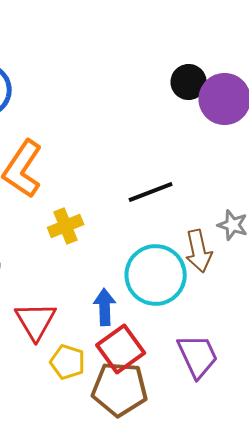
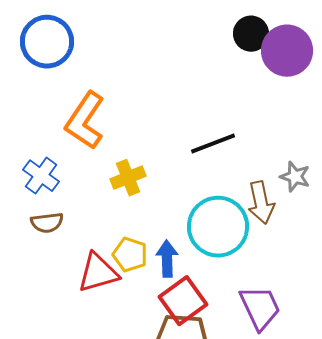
red triangle: (36, 321) -> (98, 273), turned 45
yellow pentagon: (68, 362) -> (130, 255), moved

